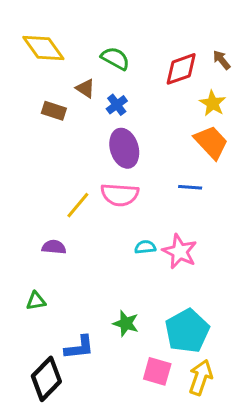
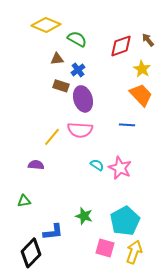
yellow diamond: (43, 48) -> (46, 25), moved, turned -32
brown triangle: (85, 88) -> (57, 59), turned -40
brown rectangle: (54, 111) -> (61, 86), moved
cyan semicircle: (145, 247) -> (97, 165), turned 40

